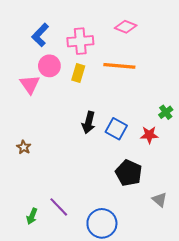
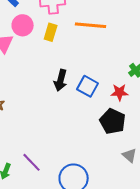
black pentagon: (129, 173) -> (113, 121), moved

